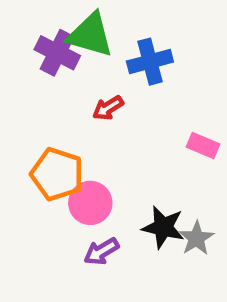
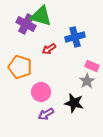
blue cross: (150, 62) -> (75, 37), moved
orange pentagon: (57, 174) -> (20, 67), moved
gray star: (196, 238) -> (87, 81), moved

